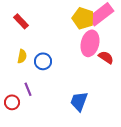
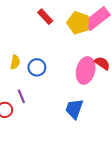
red rectangle: (21, 21) -> (45, 17), moved
pink ellipse: (90, 43) -> (86, 70), moved

